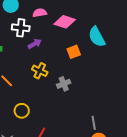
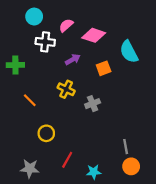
pink semicircle: (40, 13) -> (66, 25), turned -32
purple arrow: (35, 44) -> (73, 59), moved

